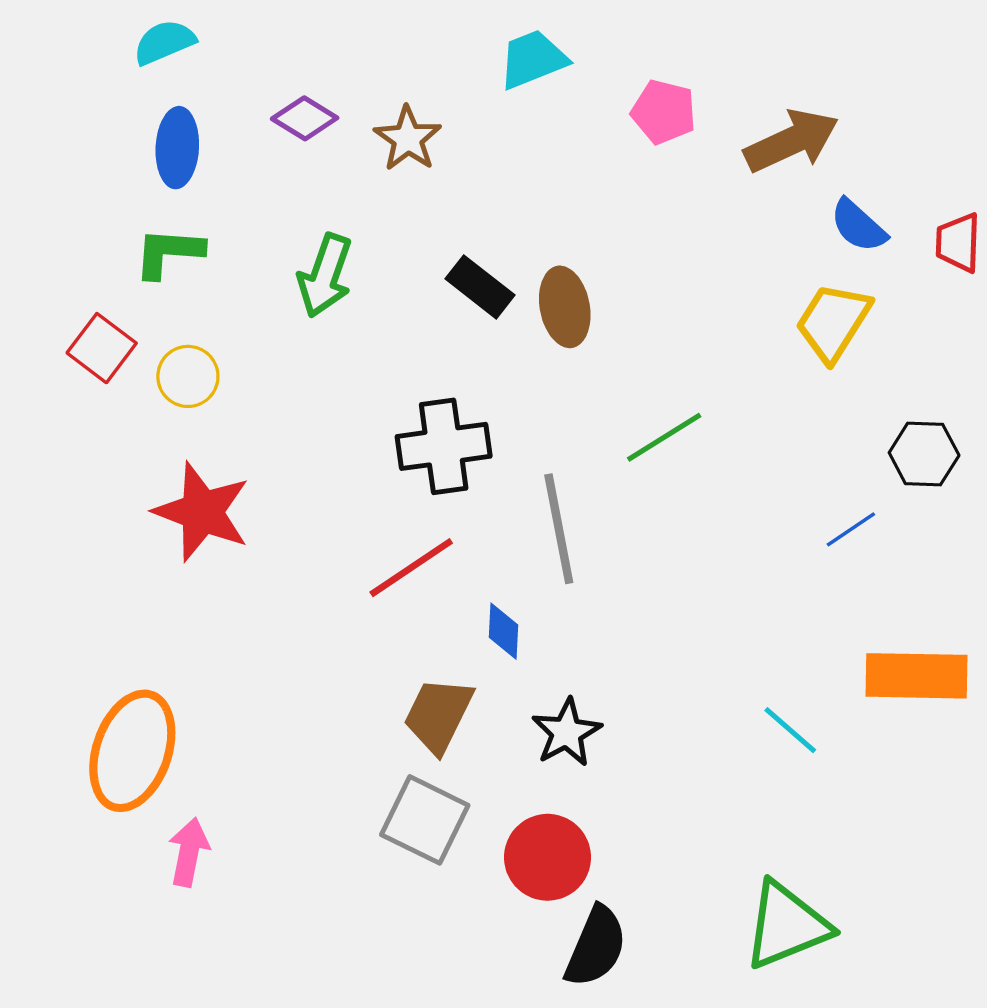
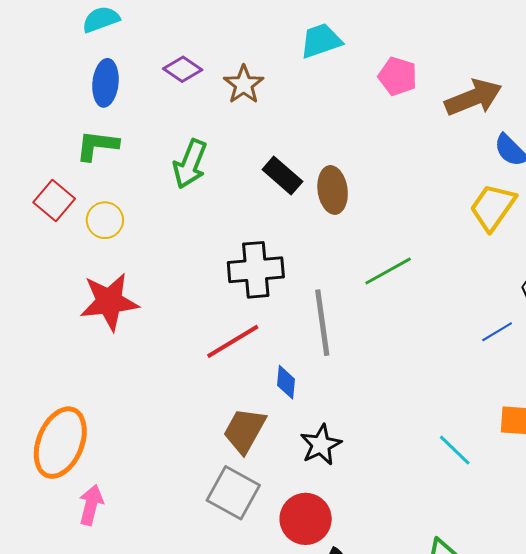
red star: (202, 512) -> (109, 302), turned -30

